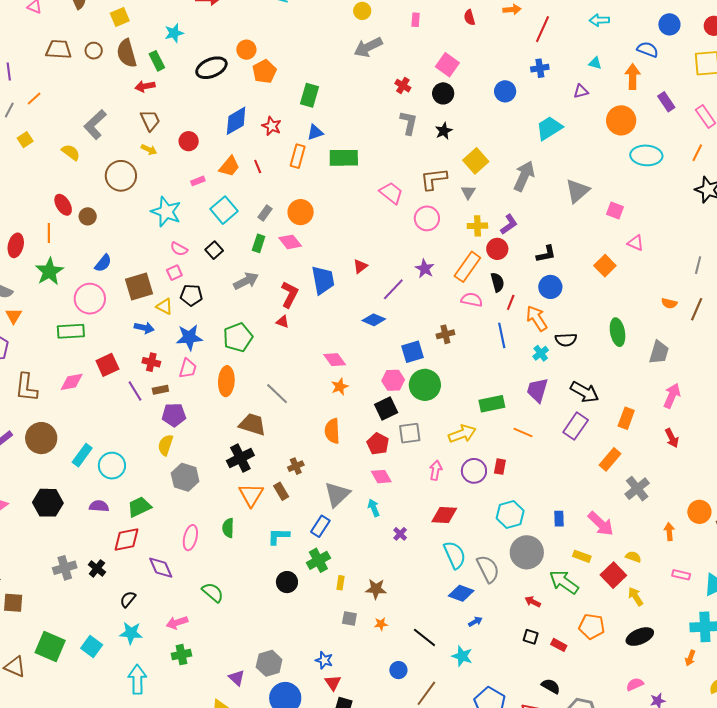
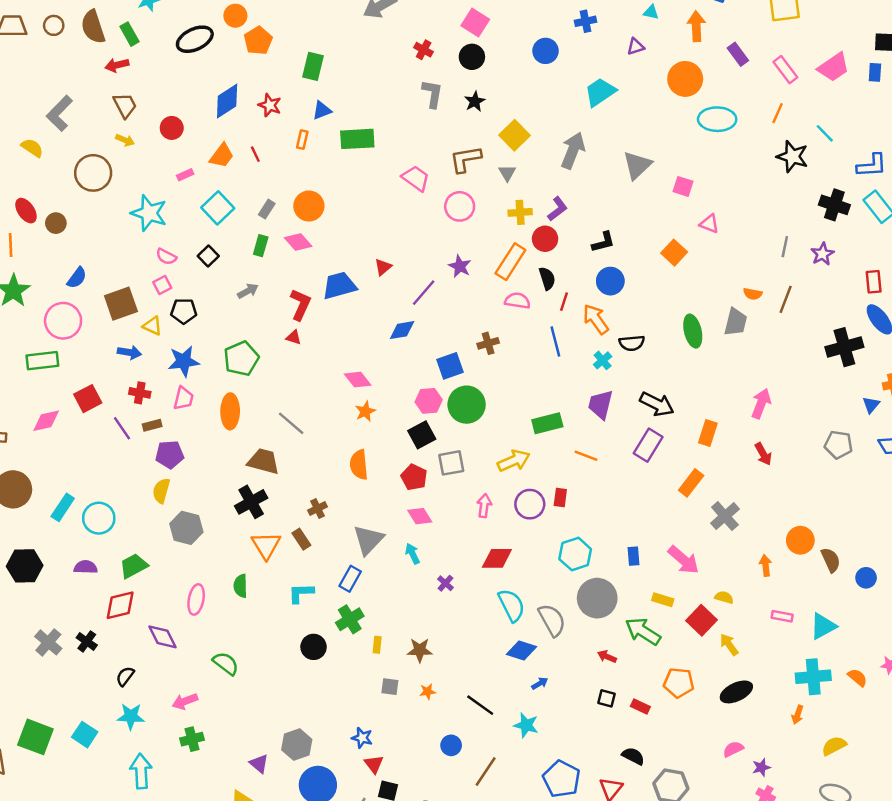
orange rectangle: (298, 156) -> (302, 140), size x0.7
blue trapezoid: (323, 280) -> (339, 286), turned -92
gray arrow: (246, 281) -> (248, 291), size x0.7
blue diamond: (374, 320) -> (402, 330), turned -30
gray trapezoid: (659, 352) -> (736, 322), moved
gray cross: (65, 568) -> (48, 642), turned -30

